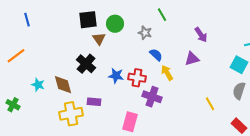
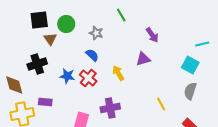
green line: (162, 15) -> (121, 15), moved
blue semicircle: (156, 55) -> (92, 55), moved
black cross: (86, 64) -> (37, 64), turned 30
red cross: (137, 78) -> (88, 78), turned 30
purple cross: (152, 97) -> (110, 108), moved, turned -30

